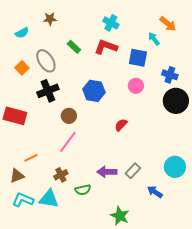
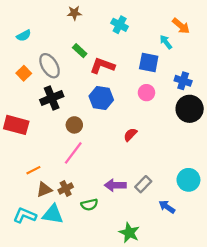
brown star: (50, 19) -> (74, 13), moved
red L-shape: (106, 47) -> (102, 66), moved
brown triangle: (17, 176) -> (44, 190), moved

